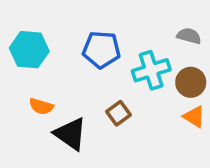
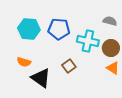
cyan hexagon: (29, 50) -> (29, 29), moved
cyan cross: (151, 70) -> (88, 41), turned 30

